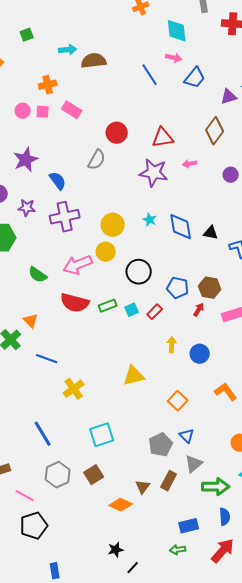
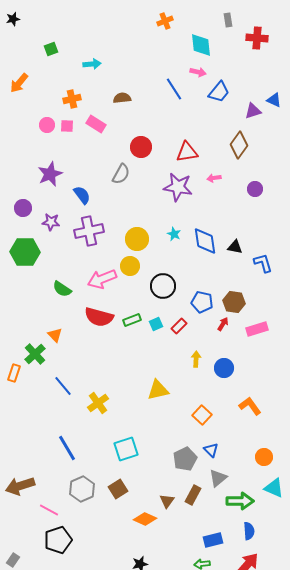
brown semicircle: (94, 61) -> (122, 98), moved, size x0.7
blue line: (47, 359) -> (63, 386), moved, turned 30

